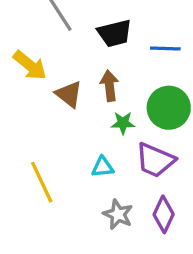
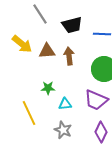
brown triangle: (69, 94) -> (47, 51), moved, turned -42
green star: (123, 123) -> (48, 88), moved
gray star: (118, 214) -> (63, 130), moved

